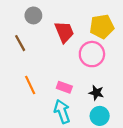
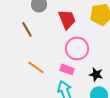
pink circle: (92, 54) -> (77, 48), moved
orange line: (30, 85) -> (36, 67), turned -30

